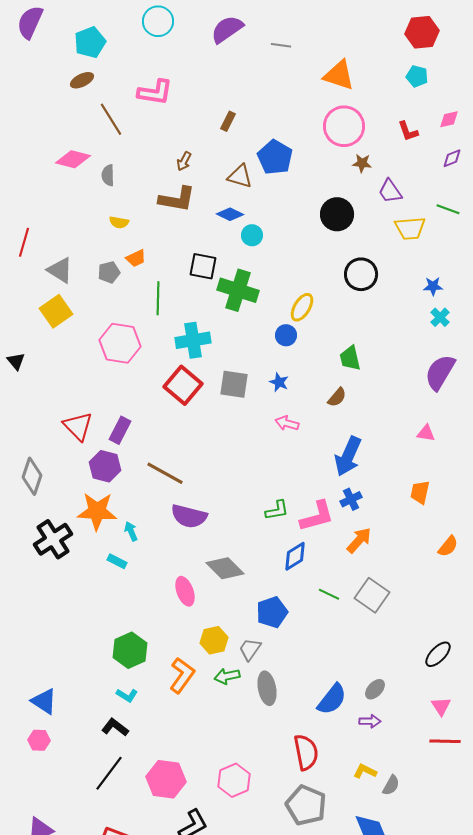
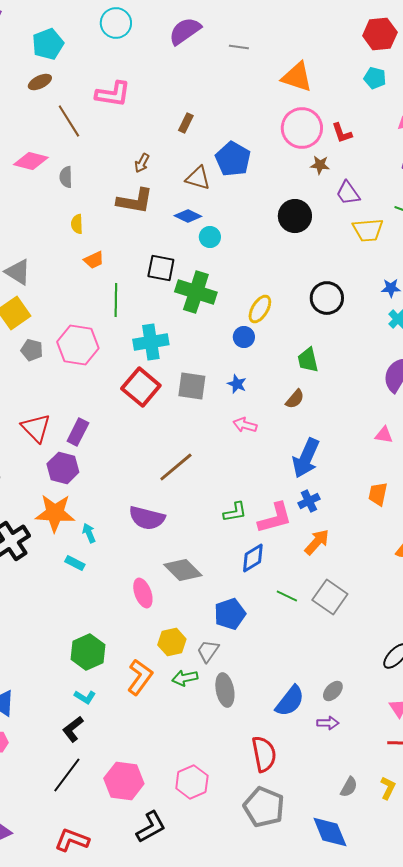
red L-shape: (408, 131) -> (342, 133), moved
yellow semicircle: (119, 222) -> (77, 224), turned 78
gray pentagon: (109, 272) -> (32, 350), moved, turned 30
black circle: (361, 274) -> (327, 298), moved
brown line: (165, 473) -> (176, 467), moved, turned -69
black L-shape: (115, 727) -> (73, 729), turned -76
yellow L-shape: (365, 771) -> (388, 788), moved, turned 90

